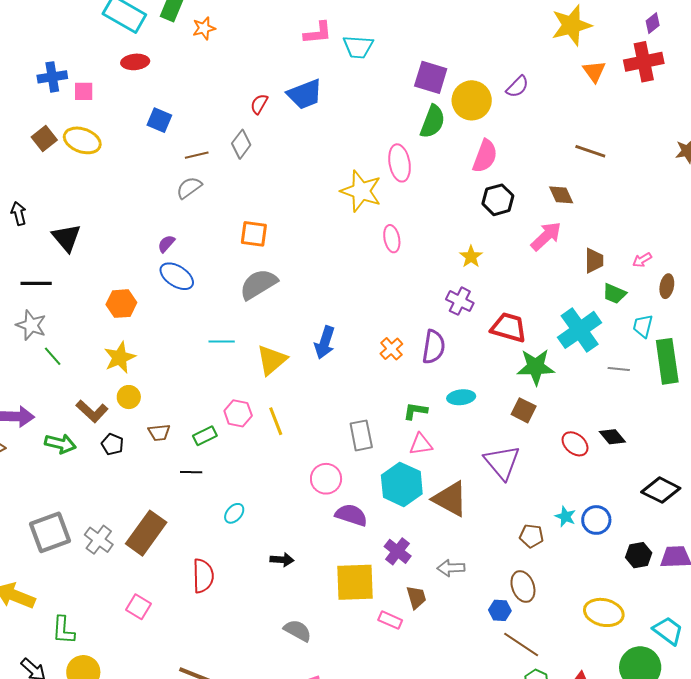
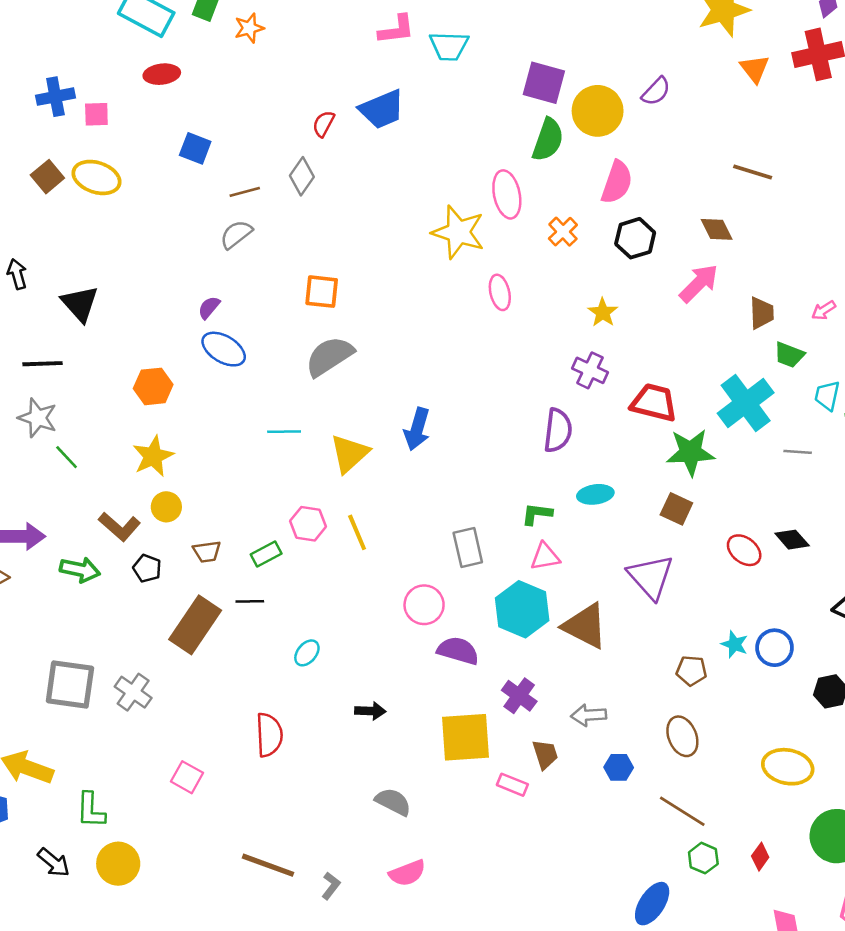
orange cross: (391, 349) -> (563, 232), moved
gray square: (50, 532) -> (70, 685), turned 30
brown rectangle: (146, 533) -> (195, 625), moved
blue hexagon: (500, 610) -> (619, 767), moved

